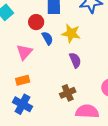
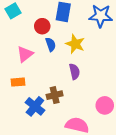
brown cross: (68, 93) -> (55, 95), moved
blue cross: (22, 104) -> (35, 106), moved

